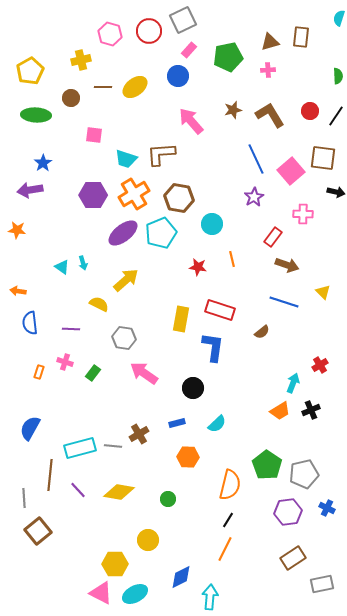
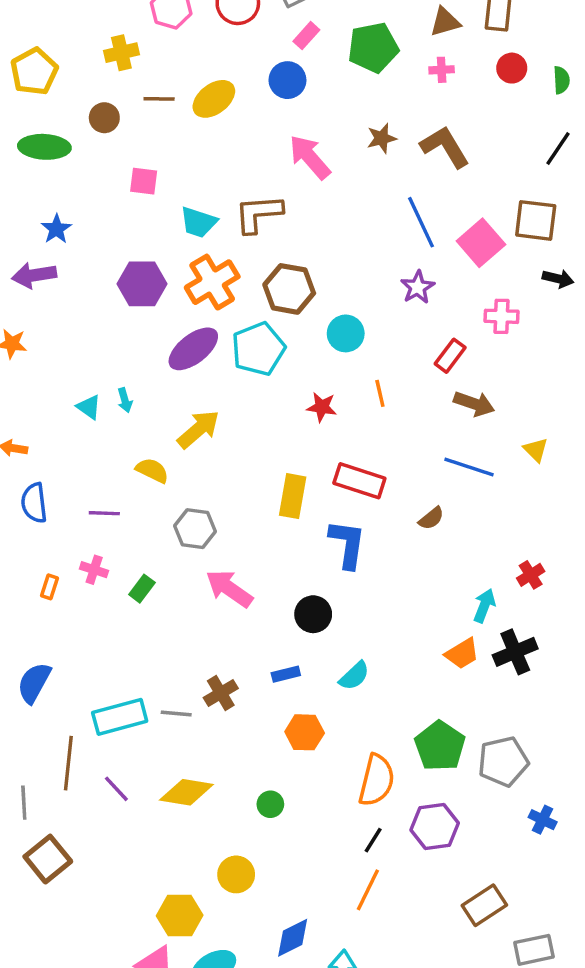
red circle: (310, 111) -> (512, 68), moved
black cross: (311, 410) -> (515, 652), size x1.4
purple hexagon: (288, 512) -> (435, 827), moved

